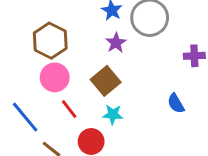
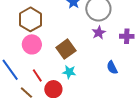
purple star: (116, 43) -> (99, 33), moved
red line: (69, 109) -> (37, 75), moved

